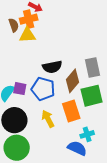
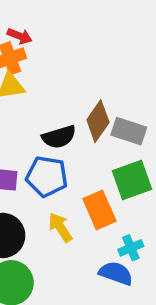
gray rectangle: (93, 68) -> (129, 131), turned -54
brown diamond: (72, 81) -> (98, 121), moved

